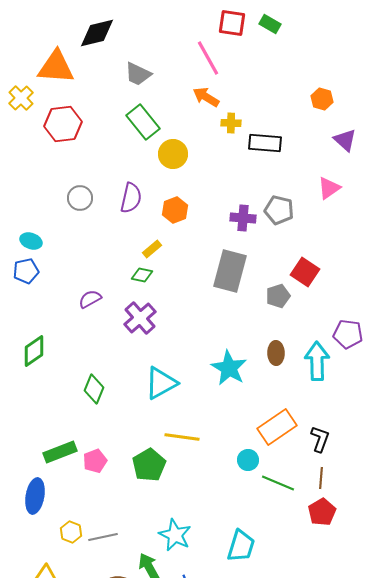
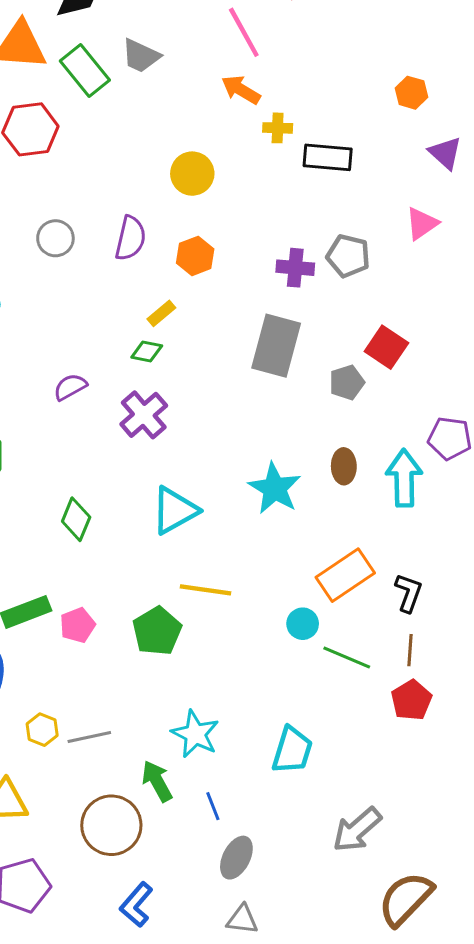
green rectangle: (143, 122) -> (85, 71), moved

